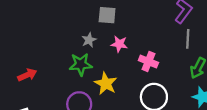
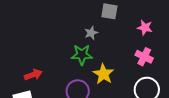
pink star: (119, 44) -> (145, 28), moved
red arrow: (27, 75) -> (33, 75), moved

